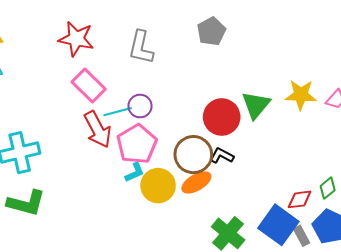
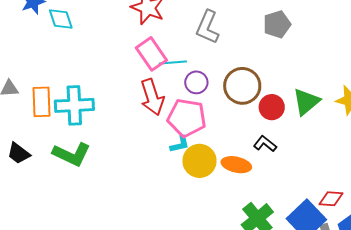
cyan line: (118, 112) -> (173, 63), moved
red circle: (222, 117) -> (272, 107), size x0.7
pink pentagon: (137, 144) -> (187, 118), turned 30
brown circle: (193, 155) -> (242, 86), moved
orange ellipse: (196, 182) -> (236, 165), turned 32

